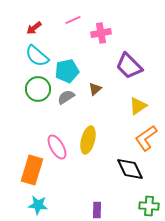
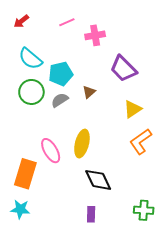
red arrow: (34, 28) -> (21, 21), moved
black diamond: (130, 169) -> (98, 180), moved
cyan star: (38, 205) -> (20, 209), moved

